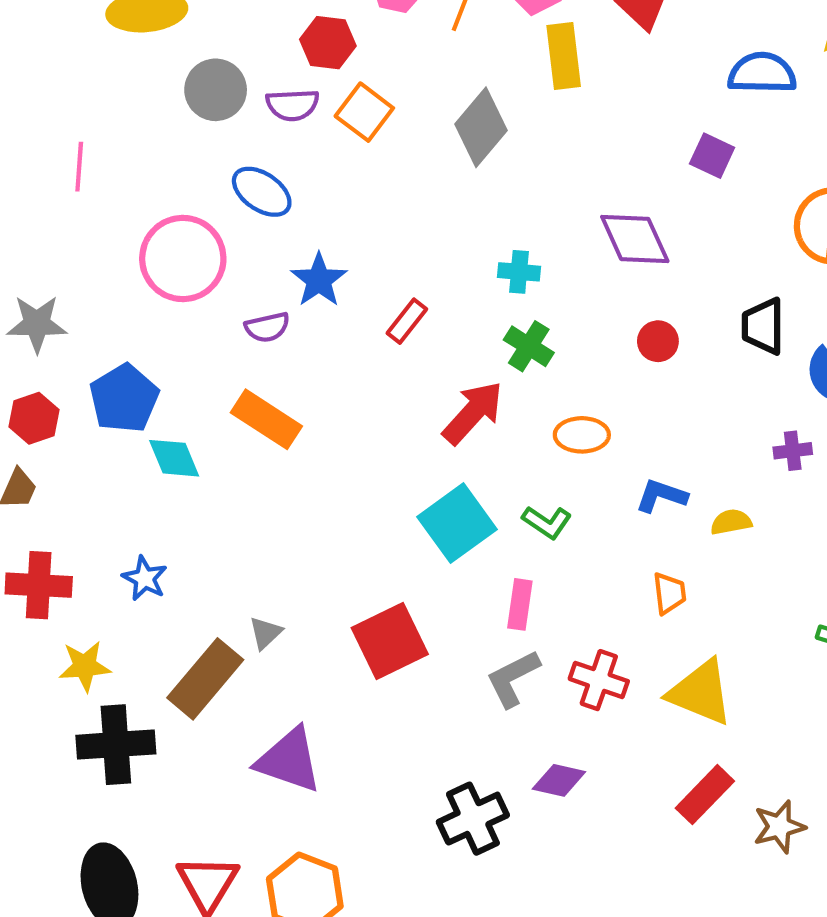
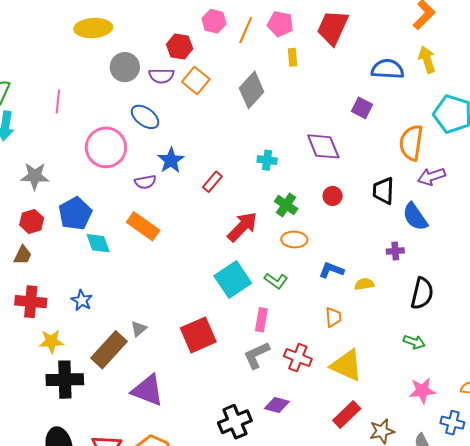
yellow rectangle: (564, 56) -> (293, 57), size x0.6
green cross: (529, 346) -> (286, 205), moved

